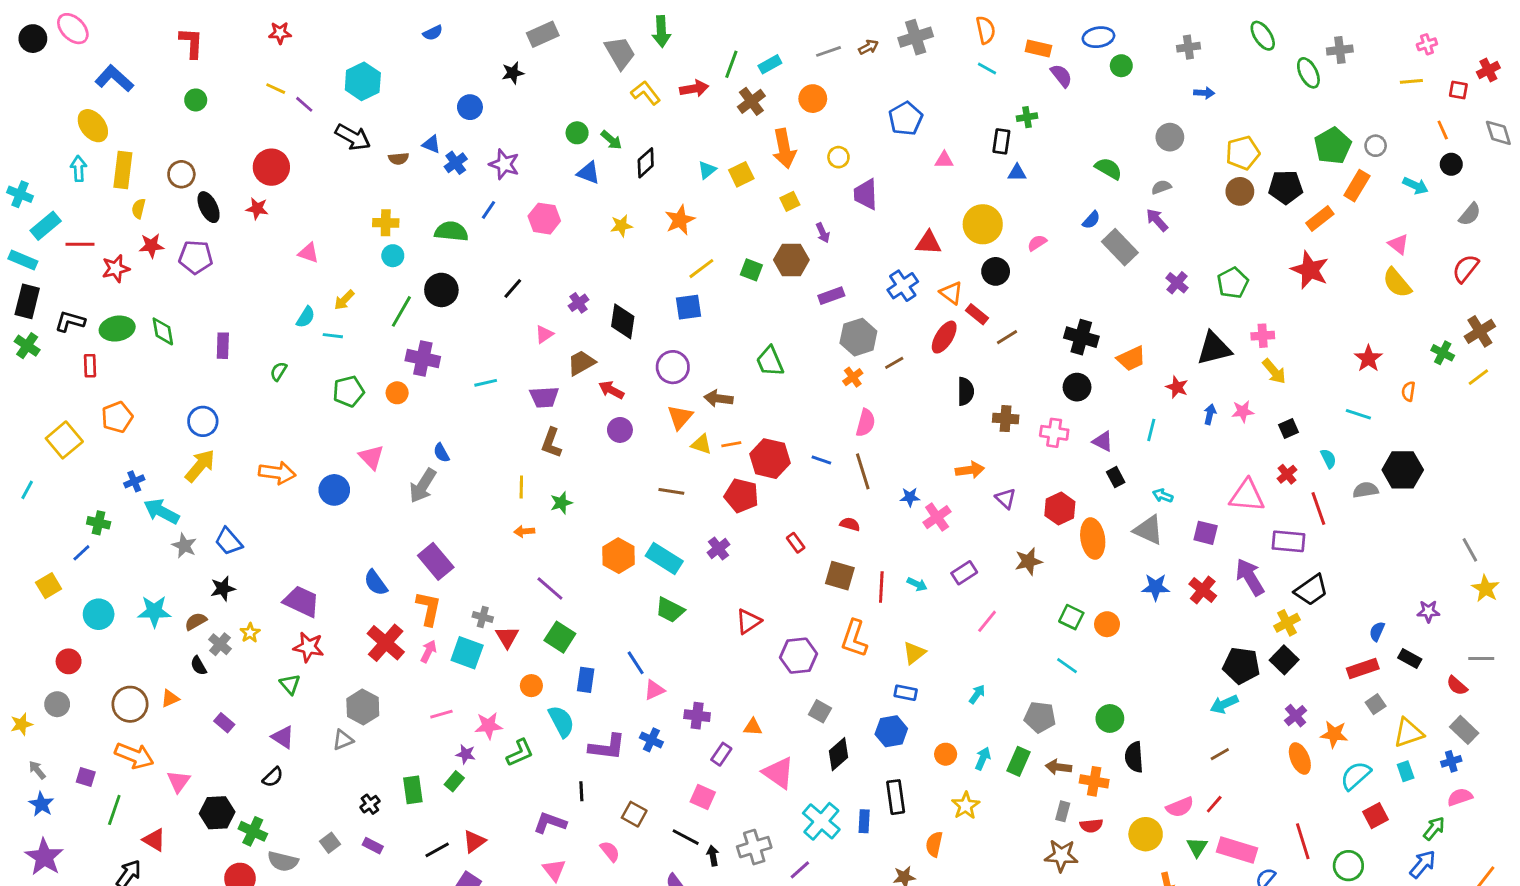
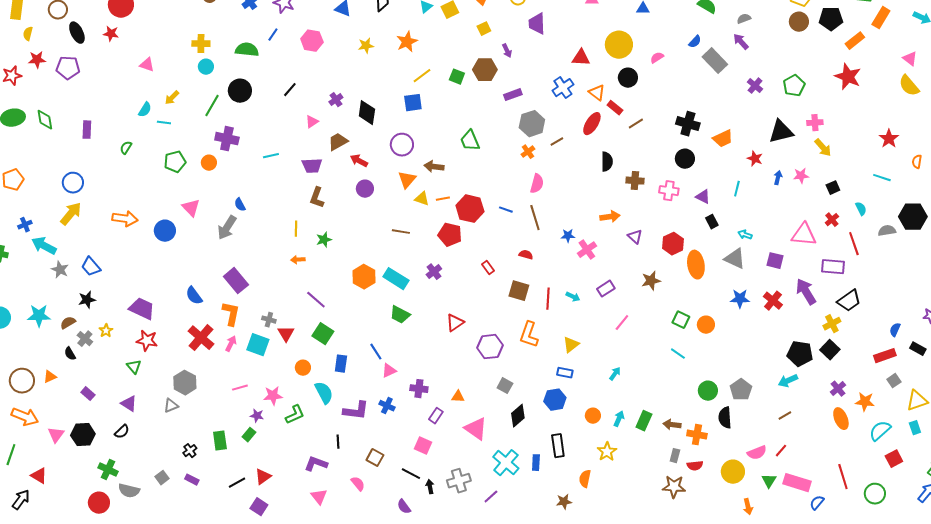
gray pentagon: (1040, 717) -> (741, 390), moved, turned 30
black hexagon: (217, 813) -> (83, 435), moved

